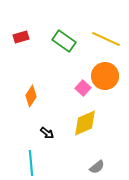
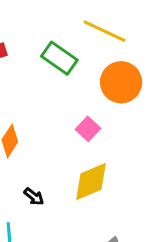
yellow line: (106, 39) -> (105, 31), moved
orange circle: (105, 76) -> (121, 82), moved

